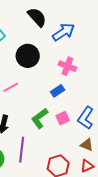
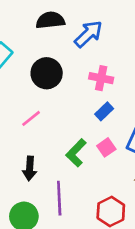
black semicircle: (37, 17) -> (50, 20), turned -45
blue rectangle: (58, 91) -> (104, 111), moved

